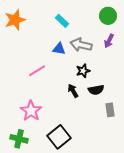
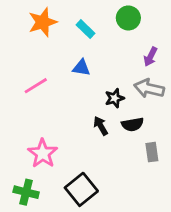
green circle: (108, 16) -> (128, 18), moved
orange star: (15, 20) -> (43, 22), moved
gray arrow: (81, 45) -> (149, 88), moved
pink line: (37, 71) -> (36, 86), moved

